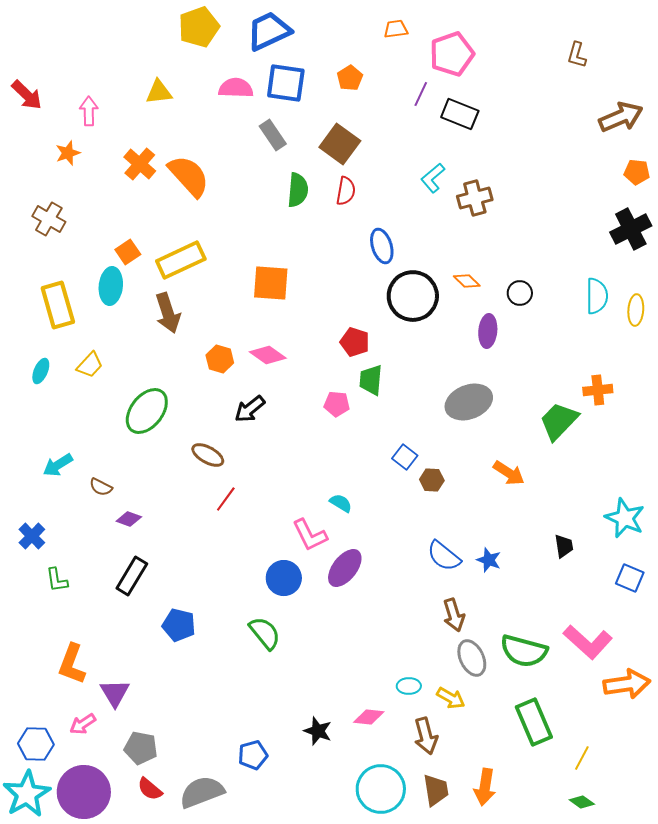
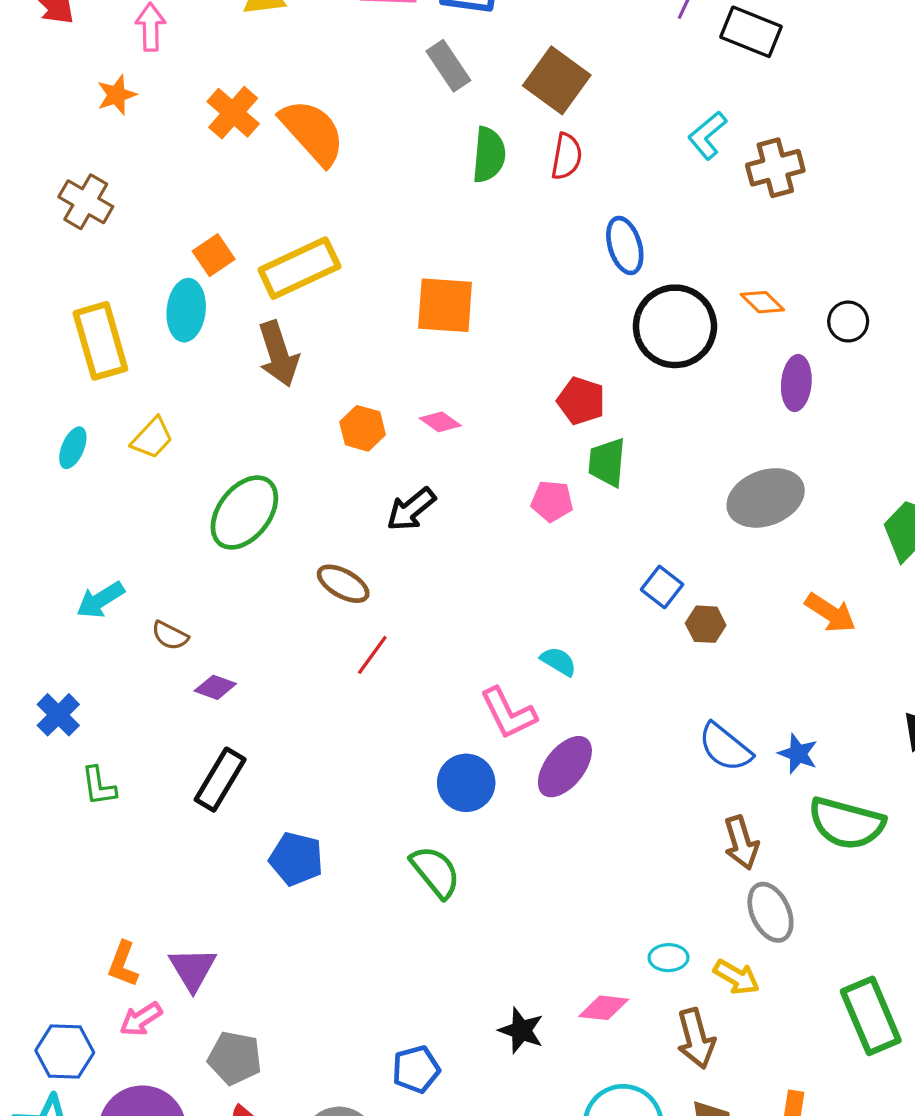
pink diamond: (268, 355) -> (440, 422), size x0.7
green semicircle: (524, 651) -> (847, 823), moved
orange L-shape: (72, 664) -> (123, 964), moved, size x0.7

